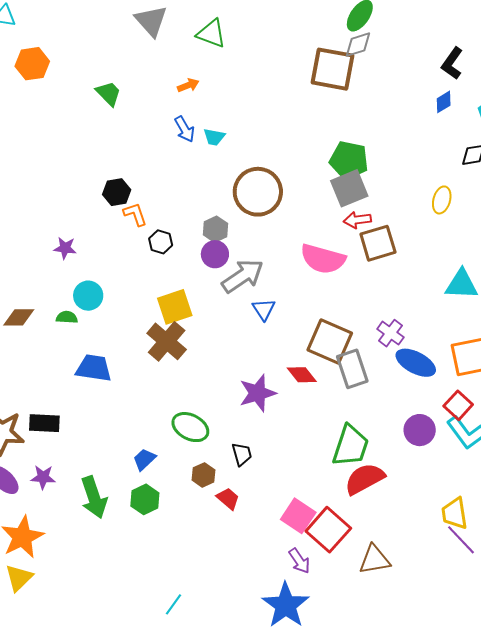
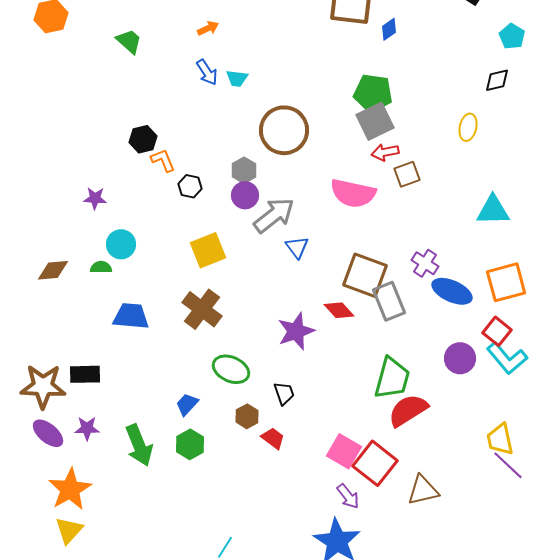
blue diamond: (444, 102) -> (389, 29), moved
brown square: (378, 243) -> (407, 174), size x0.7
brown cross: (167, 341) -> (202, 309), moved

